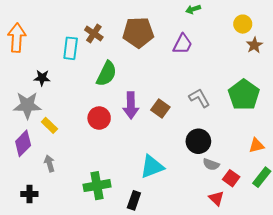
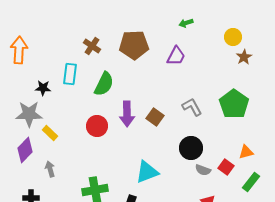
cyan rectangle: (71, 48) -> (70, 74), moved
red square: (231, 178) -> (226, 167), moved

